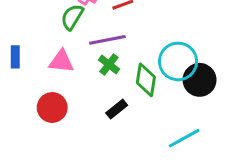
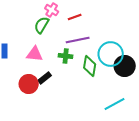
purple line: (107, 40) -> (78, 40), moved
green cross: (109, 65) -> (66, 56), turned -32
black rectangle: (117, 109) -> (45, 78), moved

